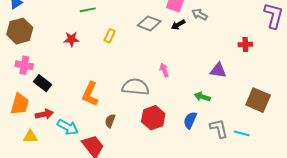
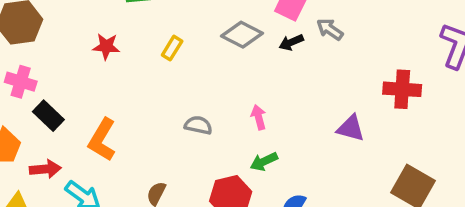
red cross: (245, 44) -> (402, 89), size x1.5
gray semicircle: (135, 87) -> (198, 125), moved, size x0.6
orange L-shape: (90, 94) -> (102, 140), moved
green arrow: (202, 97) -> (264, 162), moved, turned -49

